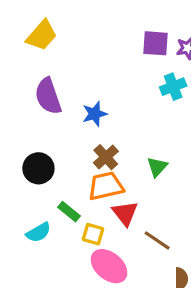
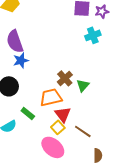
blue star: (95, 114) -> (21, 60), moved
brown cross: (106, 157) -> (65, 78), moved
yellow square: (93, 234) -> (58, 127), moved, turned 32

